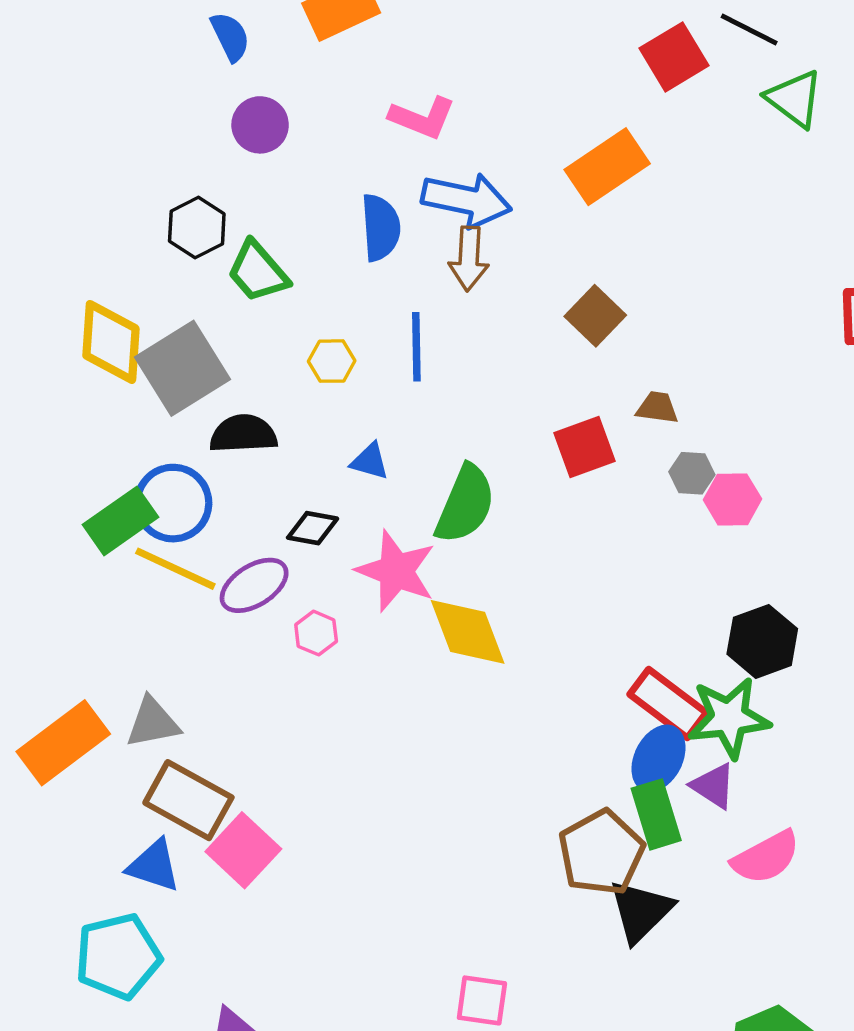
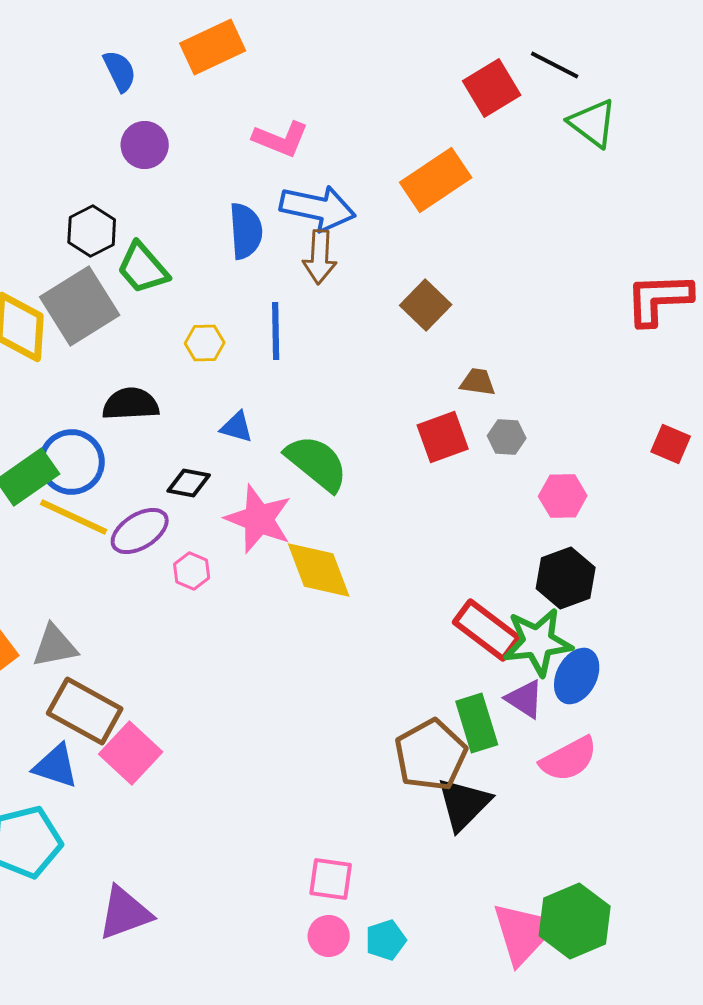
gray square: (183, 368) -> (80, 306), moved
red square: (585, 447) -> (443, 437), moved
pink hexagon: (732, 499) -> (563, 496), moved
green semicircle: (465, 504) -> (317, 463), turned -74
blue ellipse: (658, 758) -> (577, 676), moved

